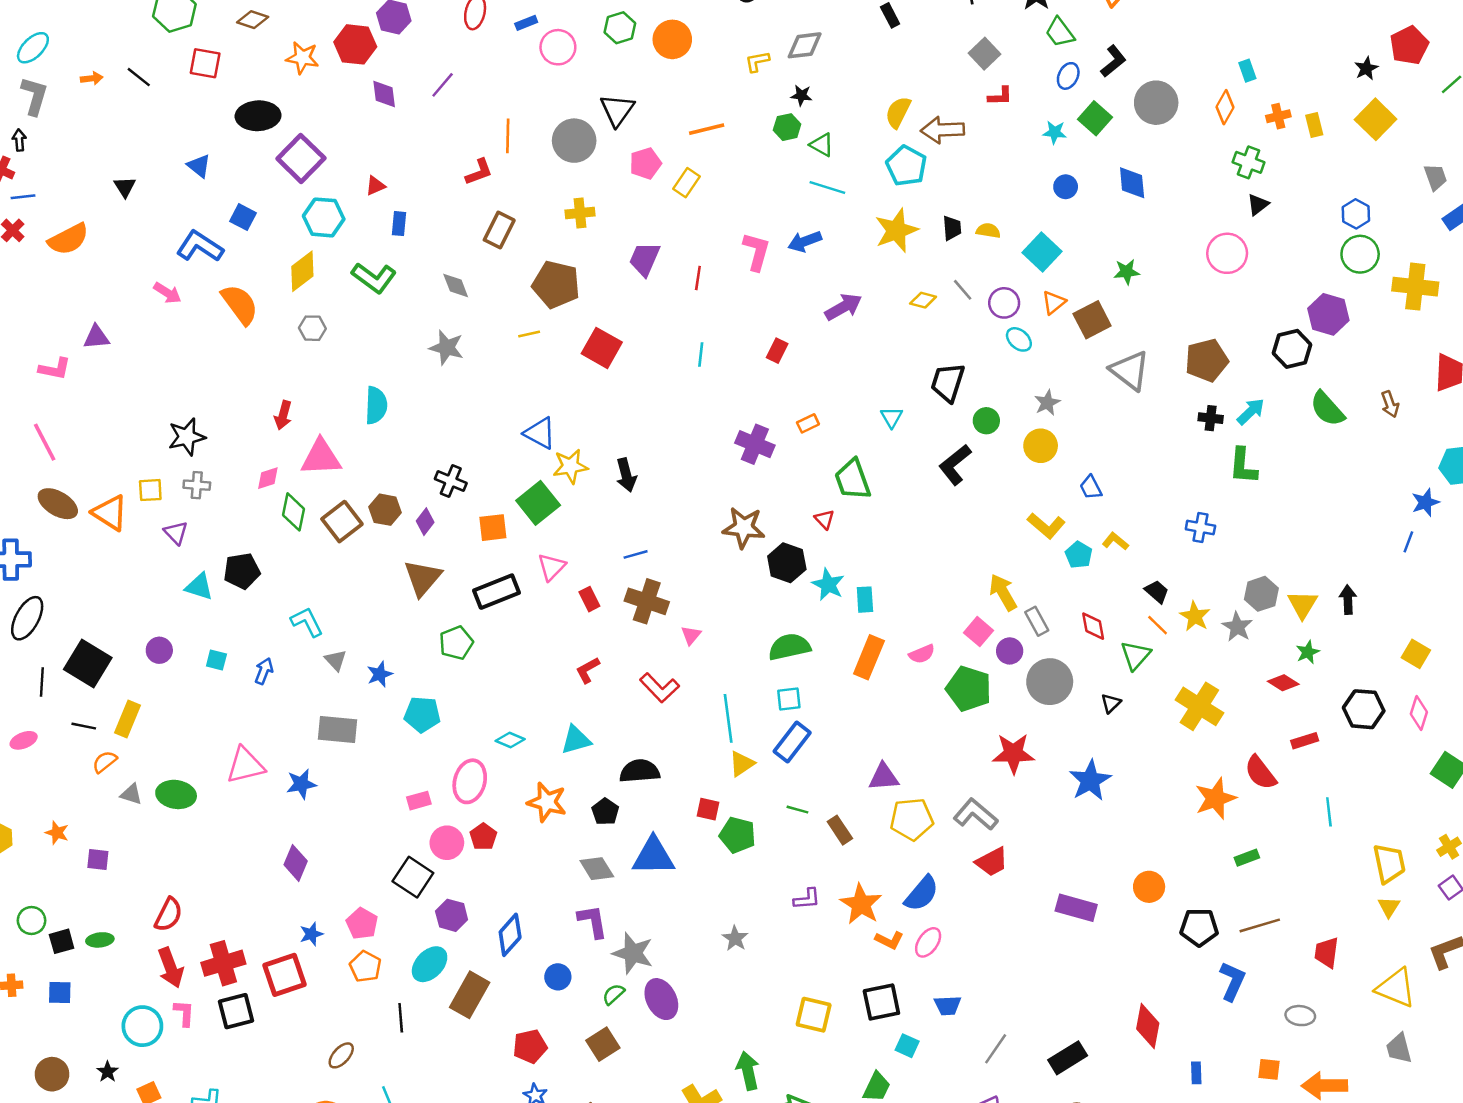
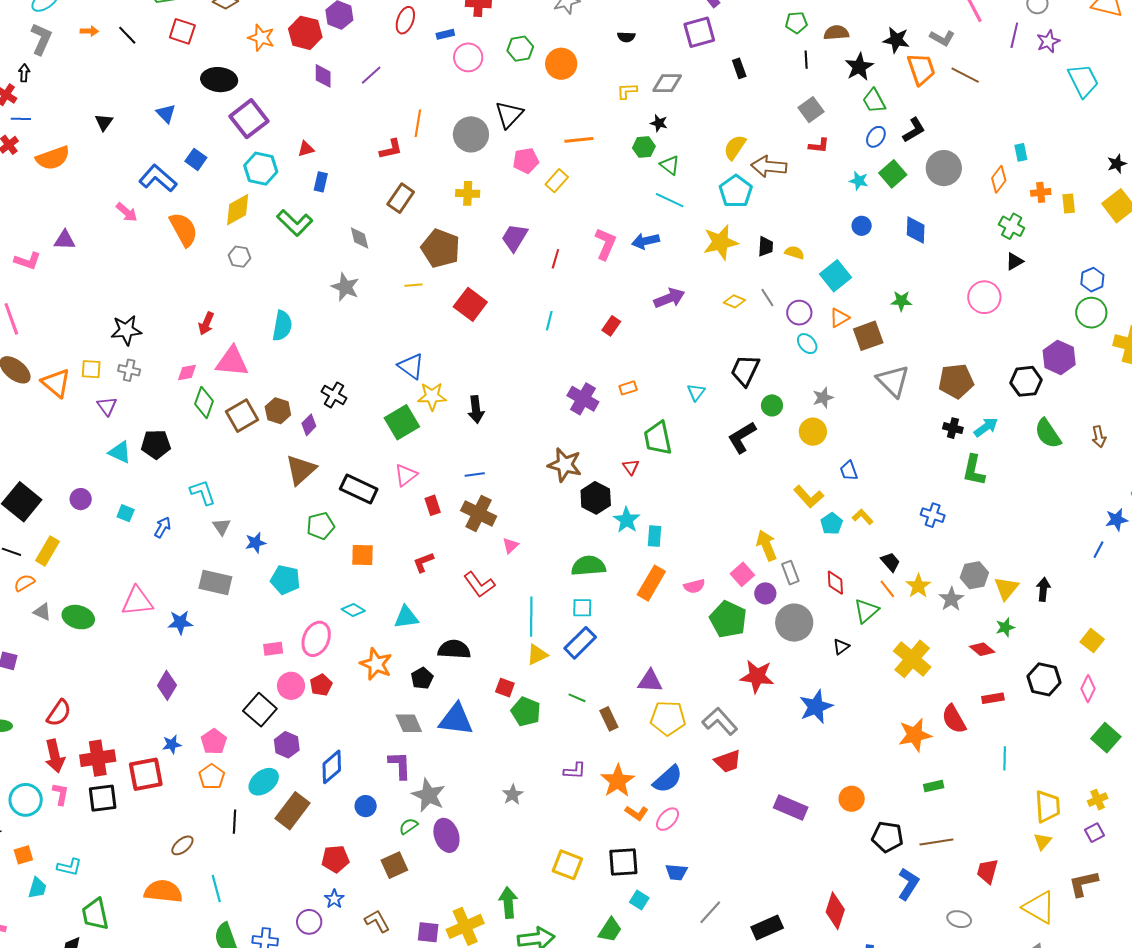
orange square: (493, 528) -> (362, 555), moved
black rectangle: (497, 592) -> (359, 489), turned 39

